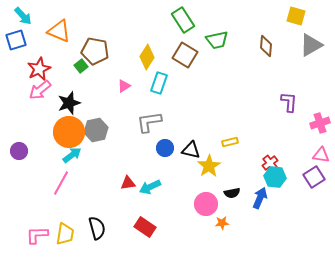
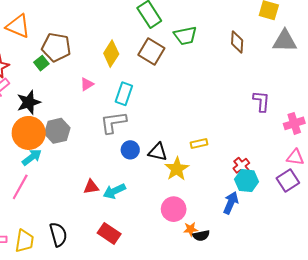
gray triangle: (311, 45) -> (285, 41), turned 30
cyan rectangle: (159, 83) -> (124, 94), moved
black semicircle: (232, 193) -> (201, 236), moved

